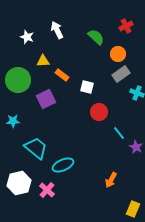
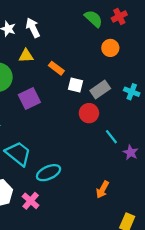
white arrow: (57, 30) -> (33, 28), moved
green semicircle: (96, 37) -> (93, 19), moved
gray rectangle: (121, 74) -> (100, 90), moved
orange rectangle: (62, 75) -> (56, 68), moved

